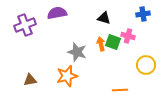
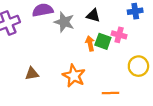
gray star: (77, 52) -> (64, 22), moved
orange star: (67, 76) -> (74, 76), moved, turned -30
brown triangle: (30, 80) -> (32, 74), moved

